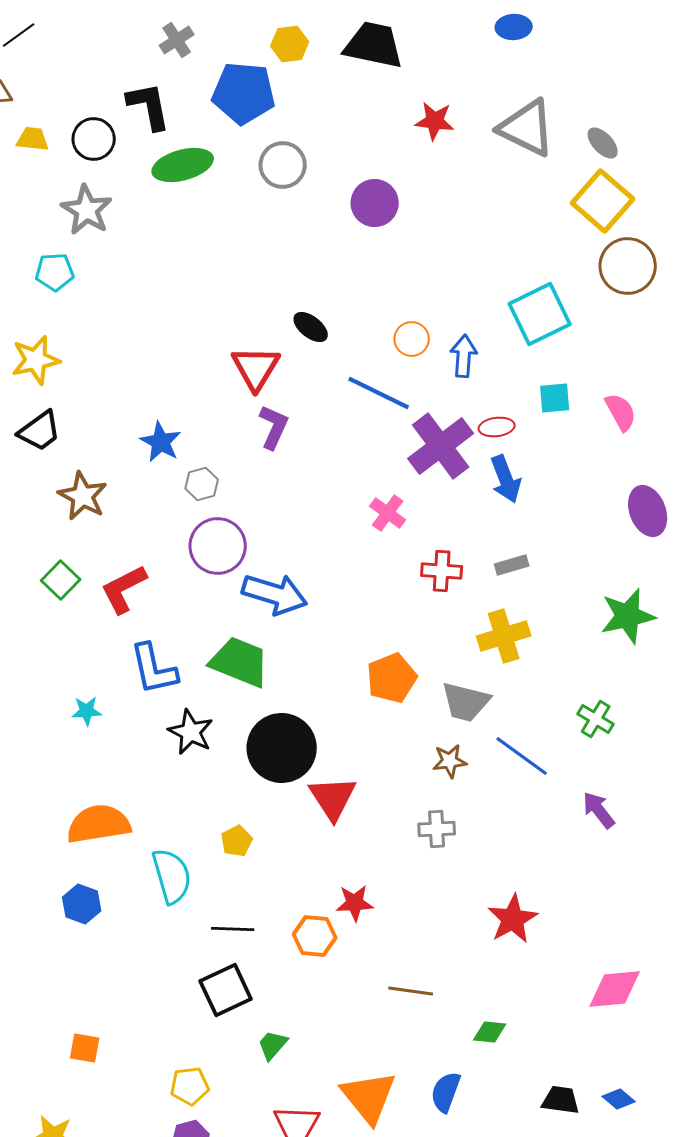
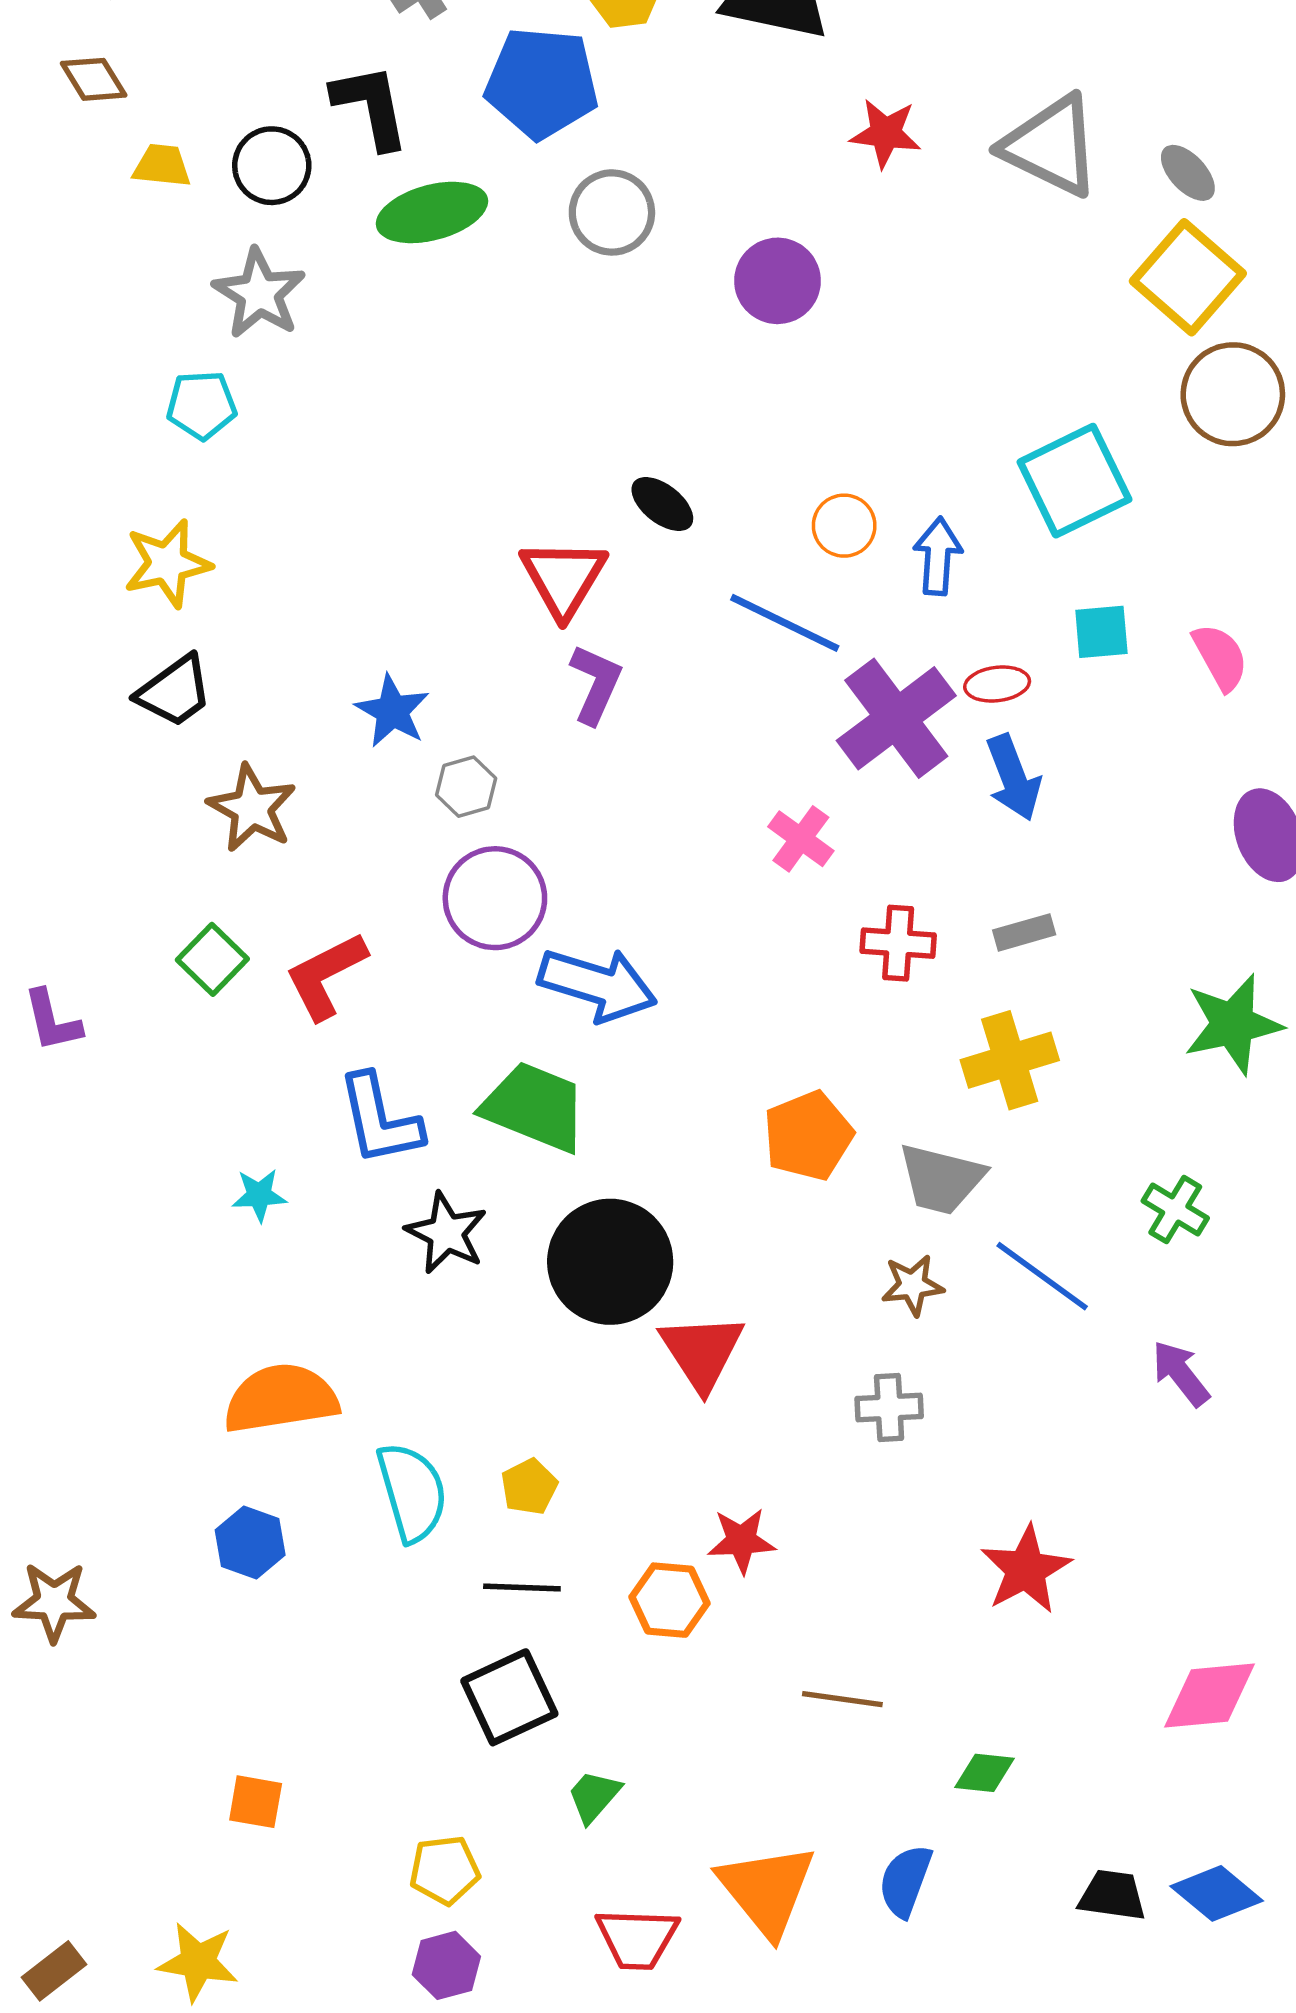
yellow pentagon: (237, 841) -> (529, 1487), moved
blue diamond: (619, 1099) -> (1217, 1893), size x1.5

